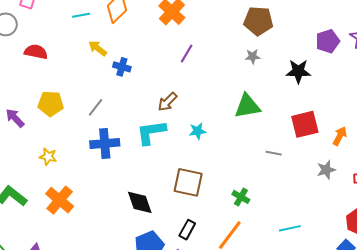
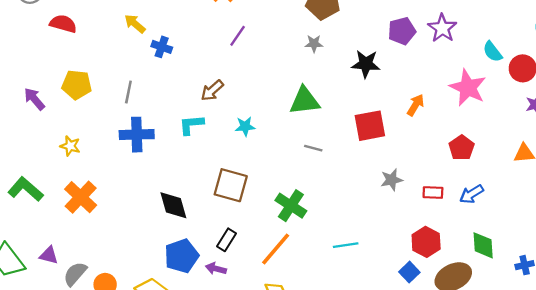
gray line: (95, 107) -> (128, 92), turned -30
cyan L-shape: (151, 132) -> (191, 125), size x0.7
orange arrow: (340, 136) -> (416, 105), moved
gray line: (274, 153) -> (313, 148), moved
green cross: (241, 197) -> (291, 206), size x1.5

